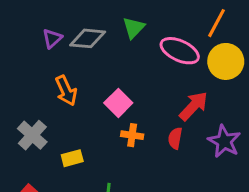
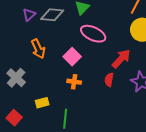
pink ellipse: (180, 51) -> (93, 34), moved
orange cross: (132, 135) -> (74, 82), moved
yellow rectangle: (72, 158) -> (42, 103), moved

